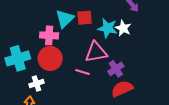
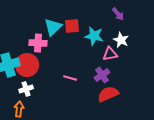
white star: (123, 28) -> (121, 40), moved
pink triangle: (96, 52) -> (110, 54), moved, size x0.7
red circle: (50, 58) -> (27, 65), moved

